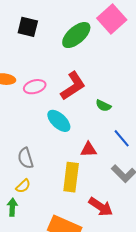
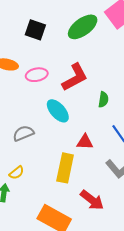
black square: (28, 27) -> (35, 30), moved
green semicircle: (103, 106) -> (103, 100), turned -112
gray semicircle: (26, 158) -> (23, 133), moved, turned 80

